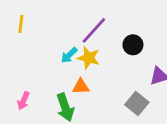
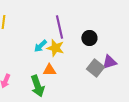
purple line: (94, 30) -> (59, 27), turned -55
gray square: (137, 103) -> (95, 68), moved

